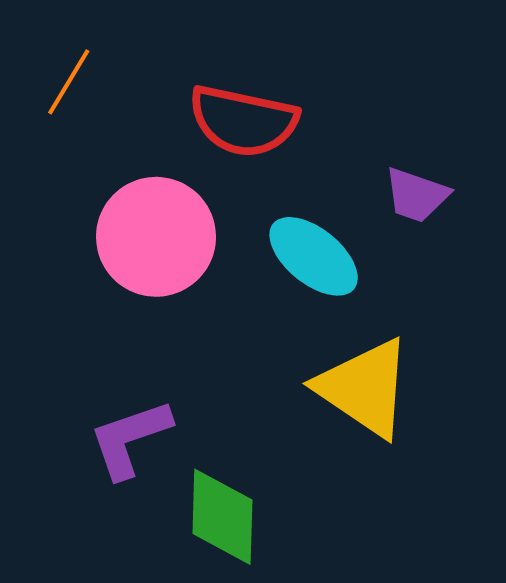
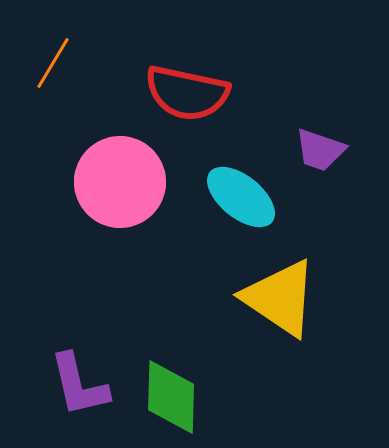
purple L-shape: (130, 439) -> (79, 385), moved, turned -84

